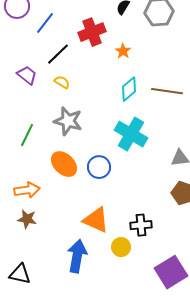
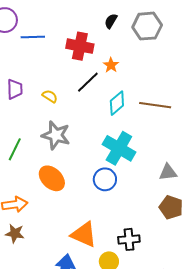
blue line: (45, 23) -> (33, 37), turned 50
red cross: (92, 32) -> (80, 46), turned 32
black line: (58, 54) -> (88, 82), moved
purple trapezoid: (27, 75) -> (15, 89), turned 50
blue circle: (99, 167) -> (105, 179), moved

